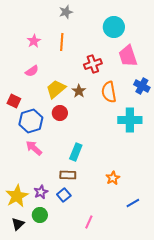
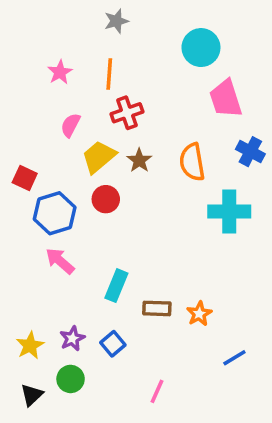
red cross: (93, 64) -> (127, 113), moved
pink semicircle: (32, 71) -> (71, 125), moved, turned 152
cyan rectangle: (76, 152) -> (116, 286), moved
brown rectangle: (68, 175) -> (157, 308), moved
yellow star: (17, 196) -> (30, 345), size x0.7

